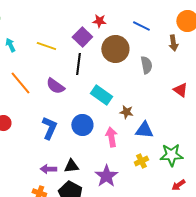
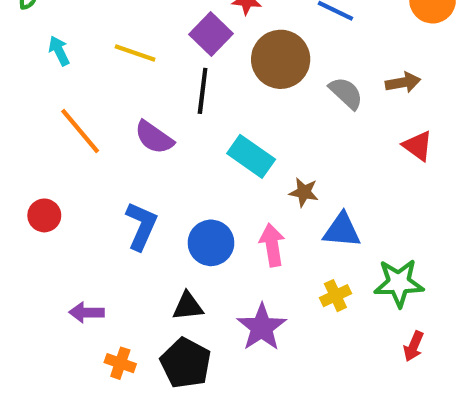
brown arrow: (173, 43) -> (403, 83), moved, turned -91
gray semicircle: (146, 65) -> (346, 93), turned -36
blue circle: (82, 125) -> (211, 243), moved
purple arrow: (48, 169) -> (87, 312), moved
red arrow: (178, 185) -> (414, 346), turned -32

